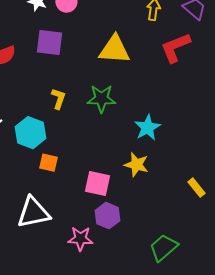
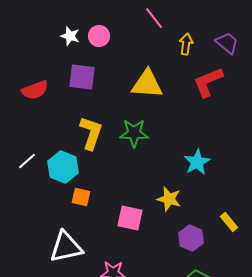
yellow L-shape: (58, 99) -> (91, 133), size x1.6
cyan star: (147, 128) -> (197, 162), moved
purple hexagon: (107, 216) -> (191, 238), moved

